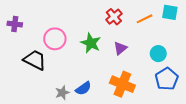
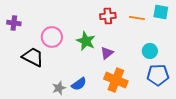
red cross: (114, 17) -> (108, 16), turned 35
orange line: (145, 19) -> (137, 18), turned 35
purple triangle: (120, 48) -> (107, 53), moved
blue pentagon: (167, 79) -> (158, 75), turned 30

